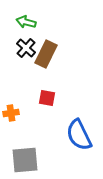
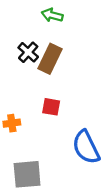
green arrow: (26, 22) -> (52, 15), moved

